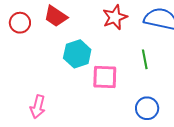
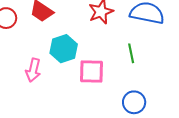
pink arrow: (38, 107) -> (33, 70), moved

